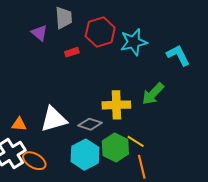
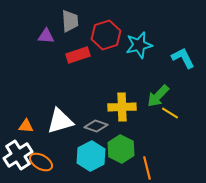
purple triangle: (39, 33) -> (46, 36), turned -36
red rectangle: (72, 52) -> (78, 55), size x1.6
yellow line: (136, 141) -> (170, 113), moved

